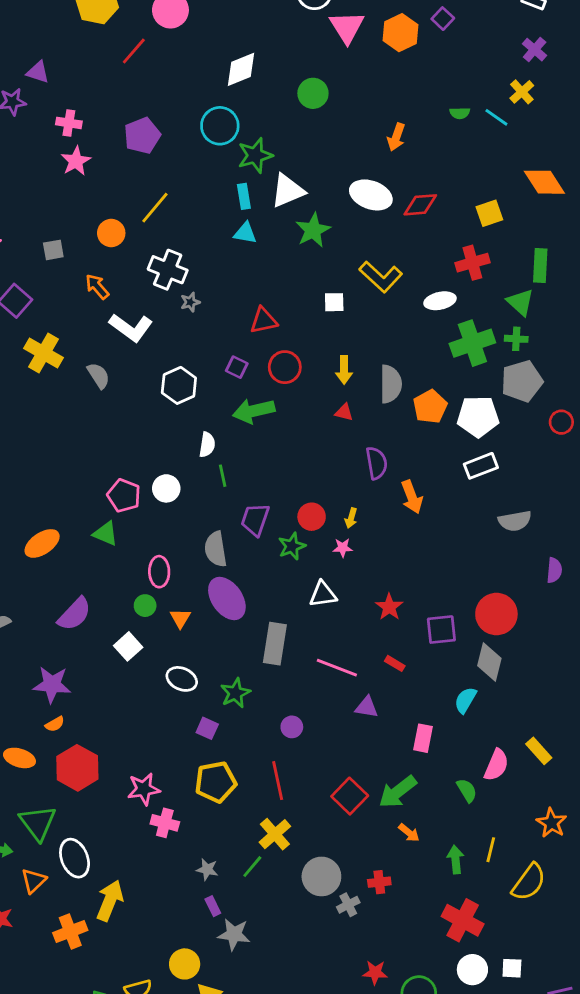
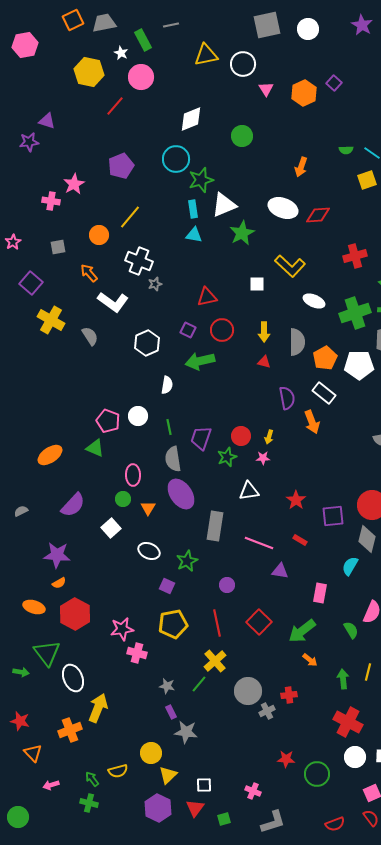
pink triangle: (347, 27) -> (266, 89), size x0.6
pink cross: (69, 123) -> (51, 201), moved
yellow square: (489, 213) -> (367, 180), moved
white ellipse: (440, 301) -> (314, 301), moved, turned 35
white rectangle: (481, 466) -> (324, 393), moved, turned 60
green line: (223, 476) -> (169, 427), moved
red square: (350, 796) -> (259, 622), moved
orange triangle: (34, 881) -> (33, 753), moved, turned -30

